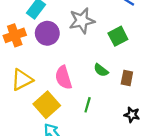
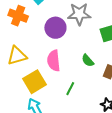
purple circle: (47, 33) -> (55, 28), moved
orange cross: (15, 35) -> (18, 16), turned 30

